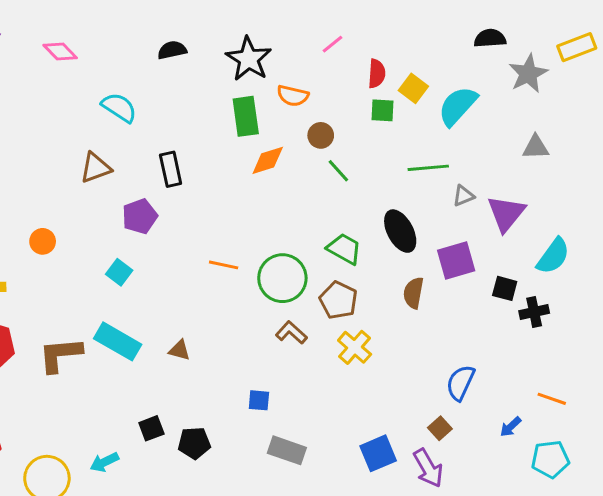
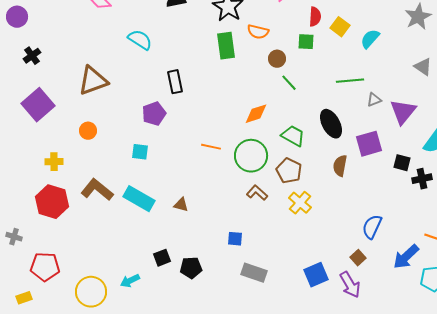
cyan semicircle: (458, 106) -> (370, 39), size x0.7
green square: (383, 110) -> (306, 42), moved
gray triangle: (536, 147) -> (423, 67), turned 36
orange diamond: (268, 160) -> (256, 114), moved
brown triangle: (96, 168) -> (93, 81), moved, size x1.4
cyan square: (119, 272) -> (140, 152), turned -30
brown L-shape: (60, 355) -> (97, 190), moved, turned 44
blue arrow: (511, 427) -> (406, 257), size x1.8

